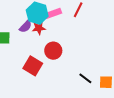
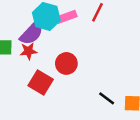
purple semicircle: (26, 26) -> (32, 33), size x1.5
red star: (39, 28) -> (28, 51), moved

